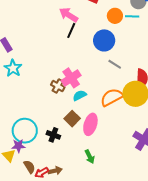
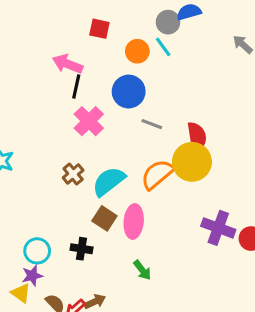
cyan line: (132, 16) -> (163, 47), turned 64
pink cross: (71, 78) -> (89, 121), moved
brown cross: (58, 86) -> (73, 174), turned 32
cyan semicircle: (80, 95) -> (109, 181), size x1.6
cyan circle: (25, 131) -> (37, 251), size x0.7

